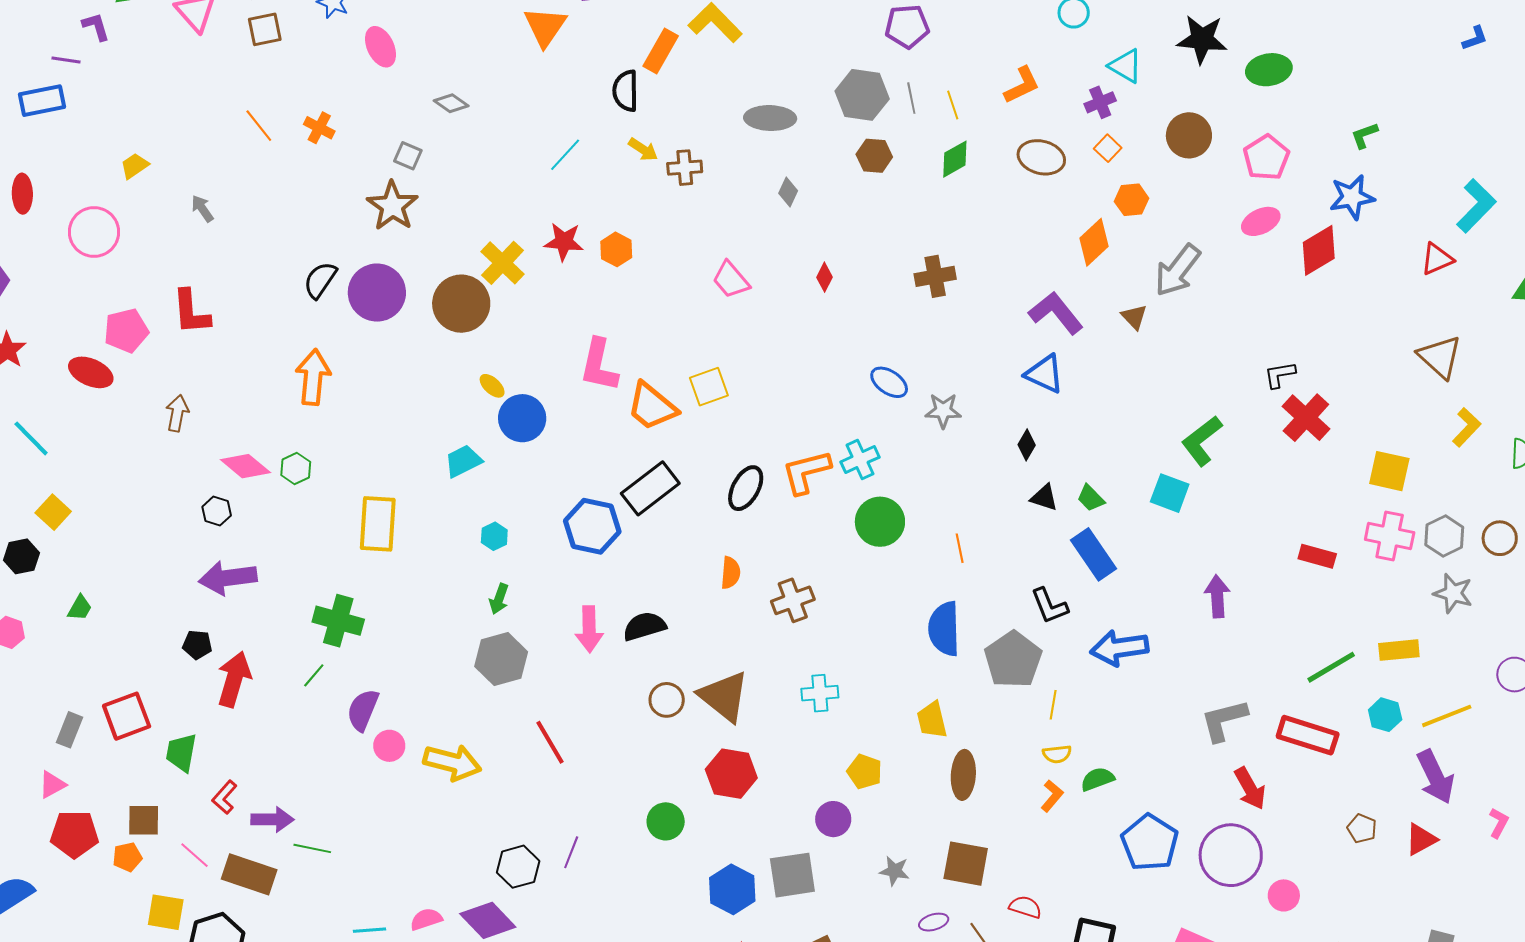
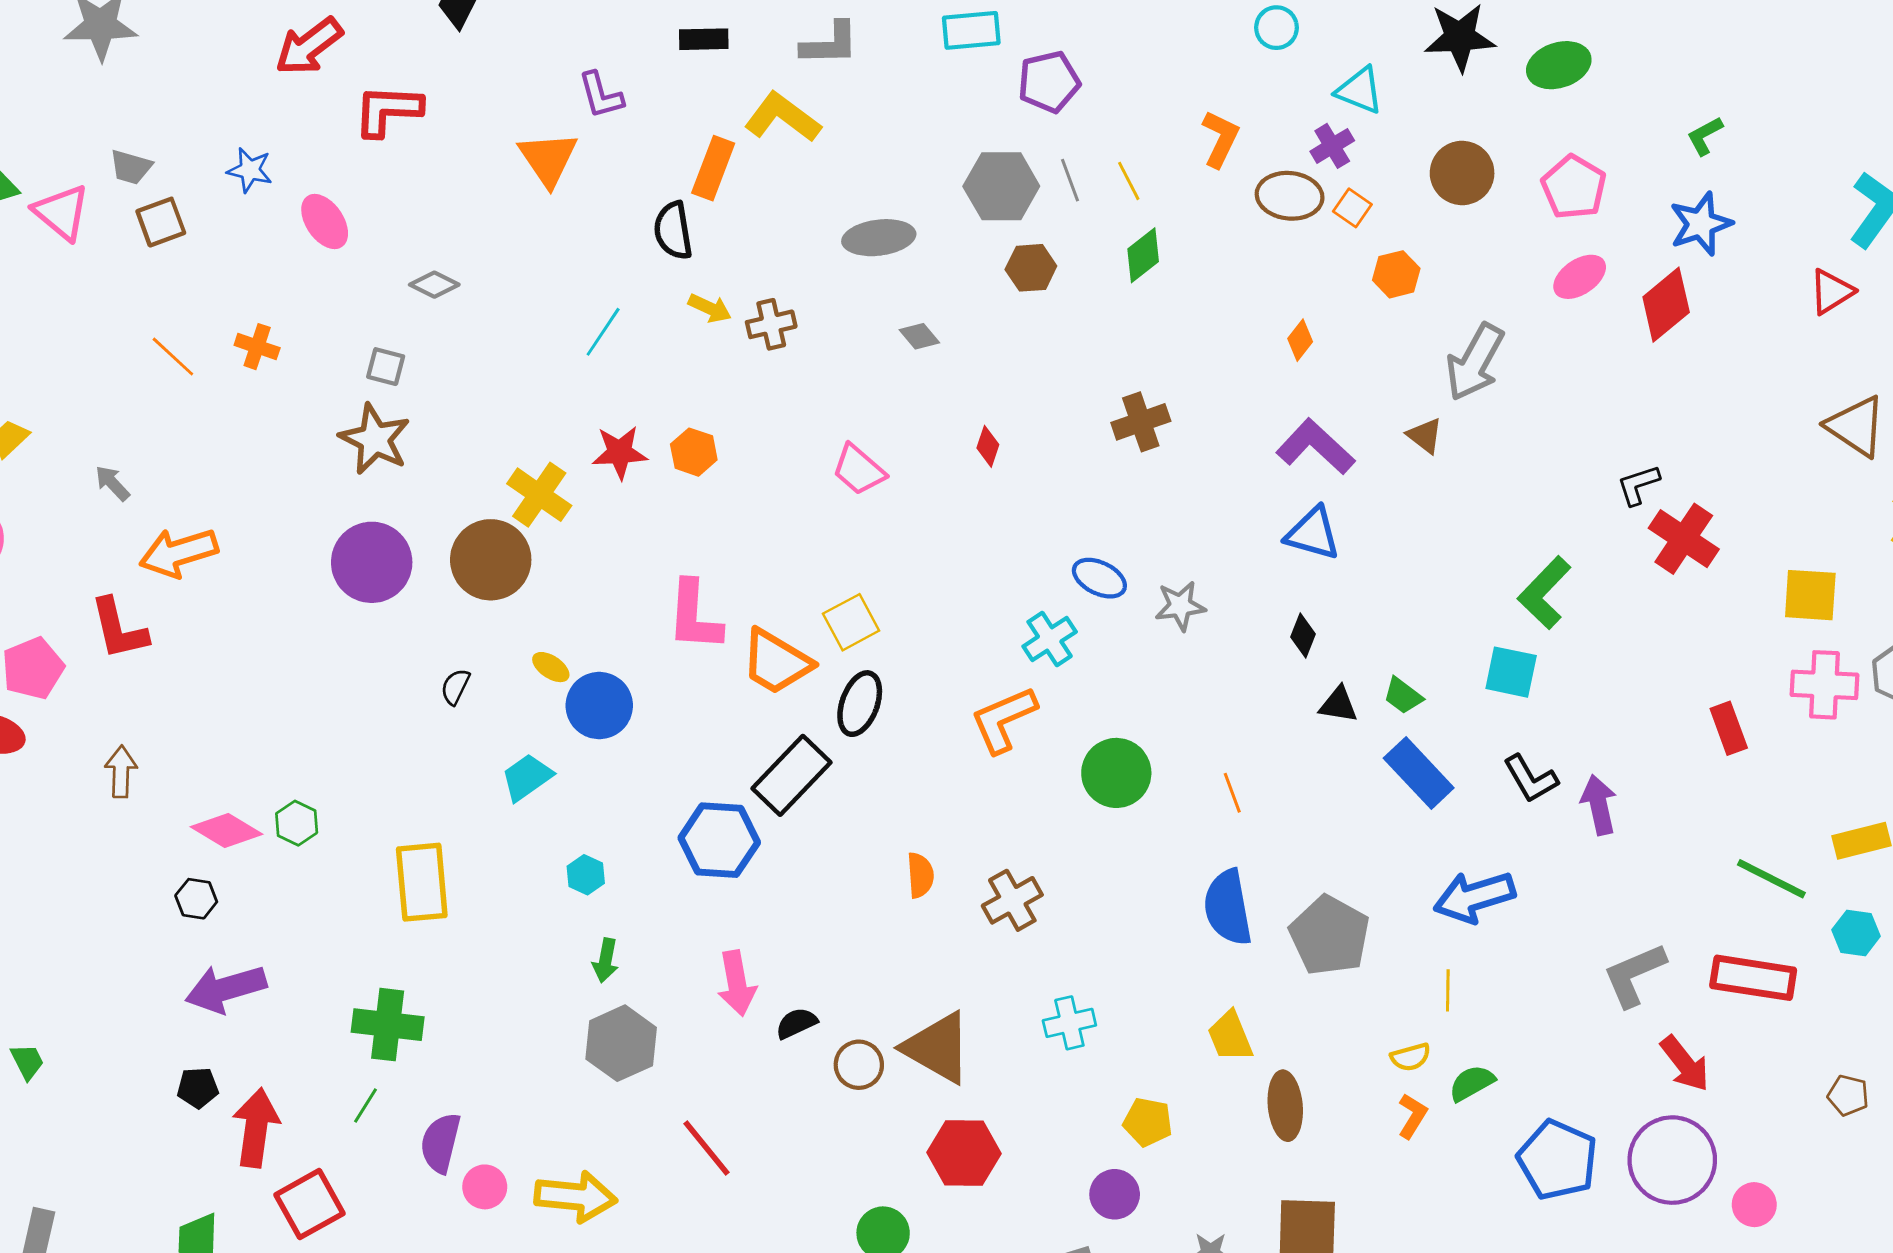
orange L-shape: (1022, 85) -> (1220, 139), turned -30
brown ellipse: (1041, 157) -> (1290, 196), moved
gray diamond: (788, 192) -> (919, 336), turned -56
orange diamond: (1094, 242) -> (1300, 340), moved, size x0.6
black semicircle: (320, 280) -> (455, 687), moved, size x0.7
orange arrow: (313, 377) -> (179, 553), moved, turned -104
cyan cross: (860, 460) -> (1050, 639), moved
black ellipse: (746, 488) -> (860, 704), moved
red rectangle: (1317, 556) -> (1729, 728), turned 63
black L-shape: (1049, 606) -> (1531, 779), moved
green trapezoid: (80, 608) -> (27, 1062), turned -48
black semicircle: (644, 626) -> (796, 1023), moved, size x0.7
green line: (1331, 667) -> (1771, 879), turned 66
yellow line: (1053, 705) -> (1448, 990), moved
red square: (127, 716) -> (310, 1204), moved

